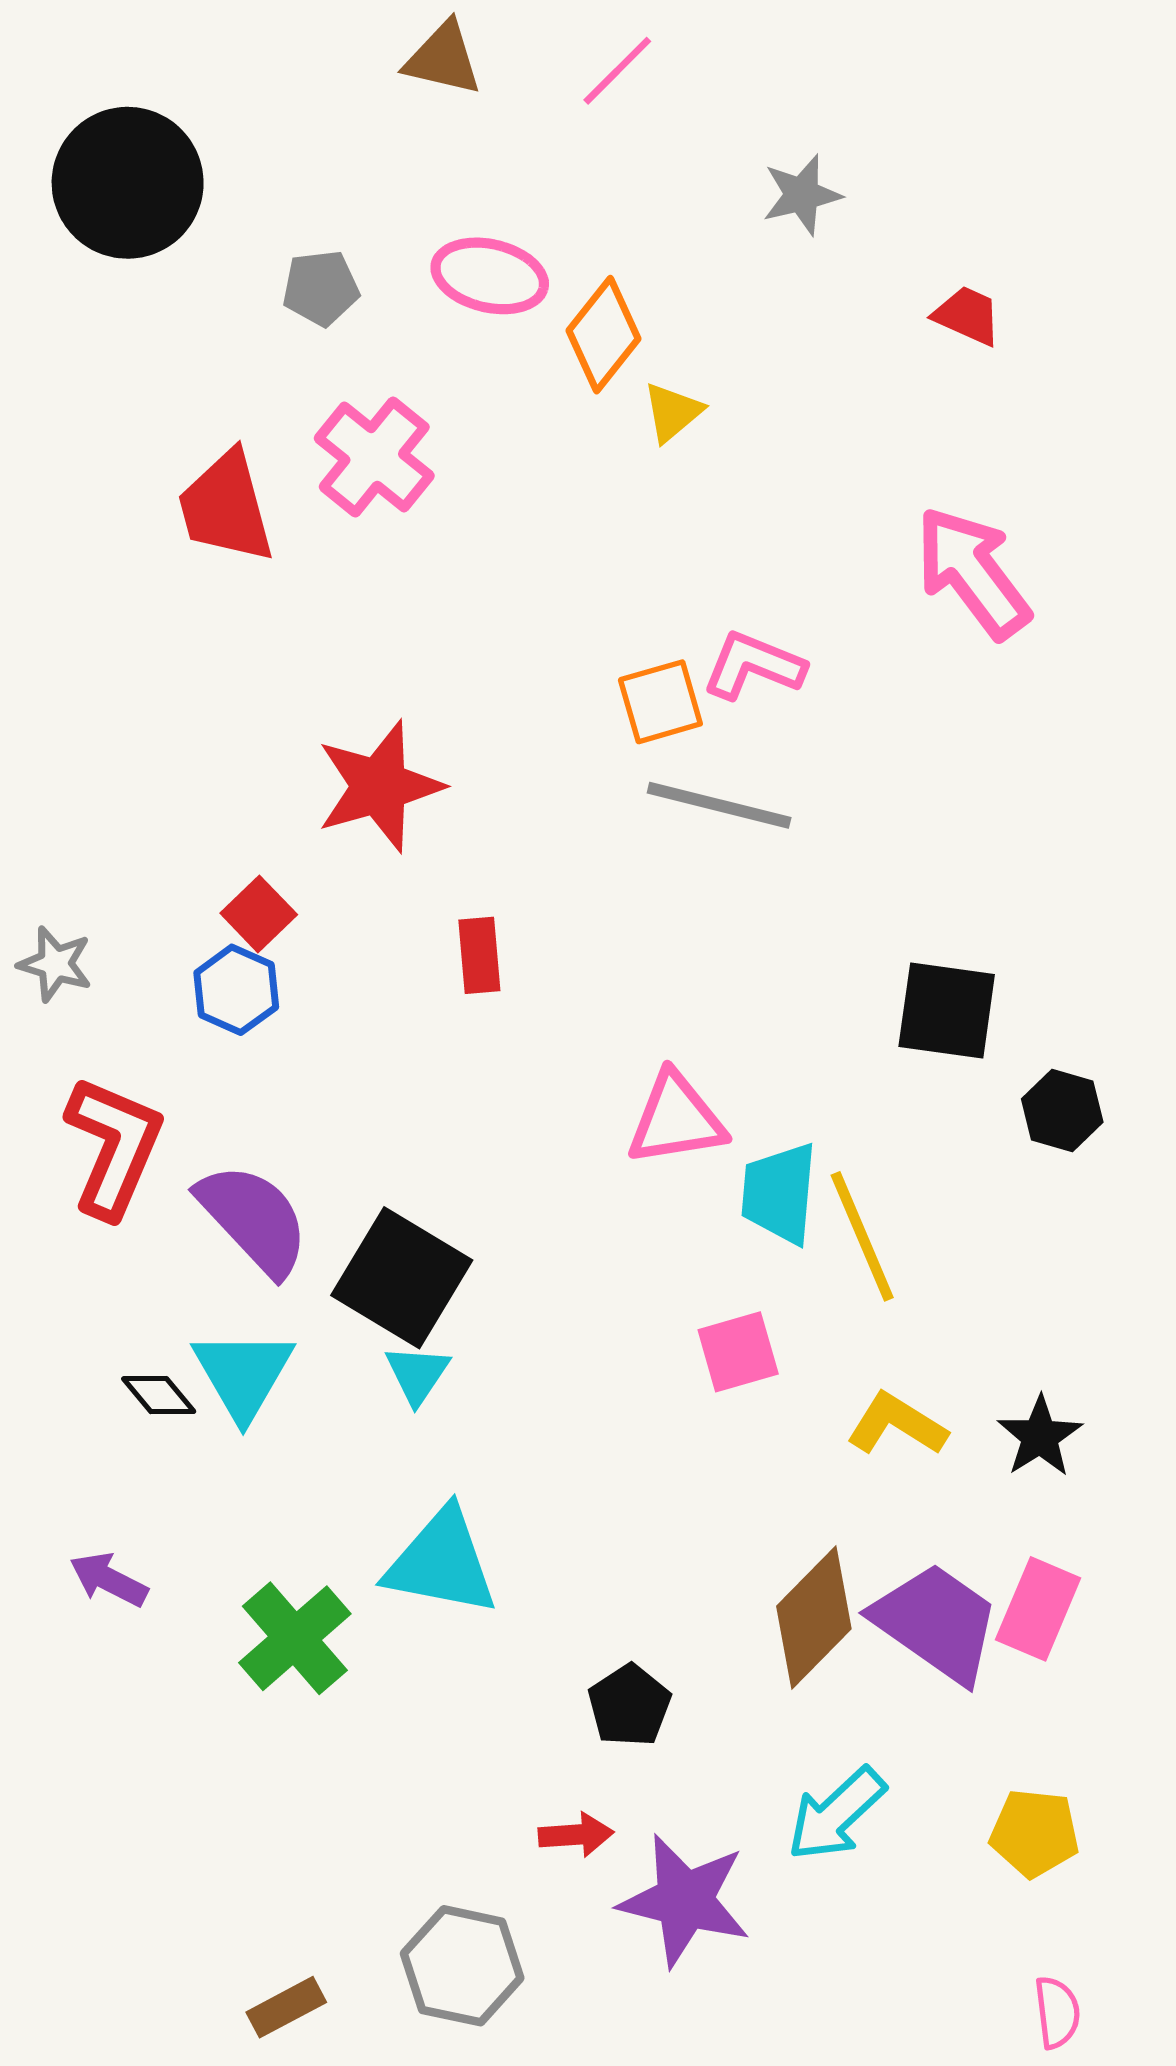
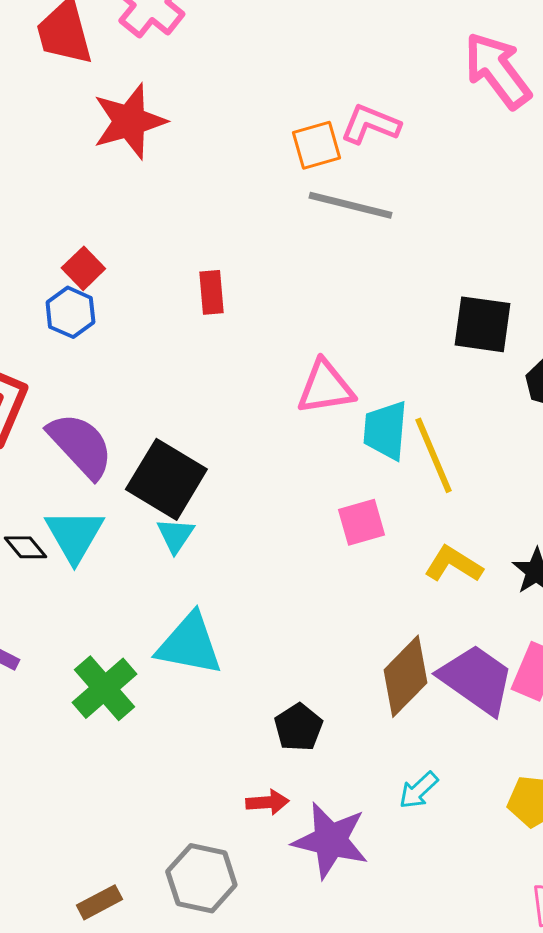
red star: (379, 786) -> (129, 121), moved
cyan arrow: (836, 1814) -> (418, 790), size x0.7

